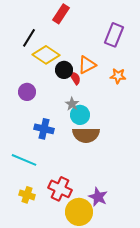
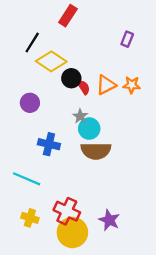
purple rectangle: (114, 35) -> (127, 39), size x0.6
orange triangle: (87, 65) -> (106, 85), moved
yellow circle: (79, 212) -> (72, 232), moved

